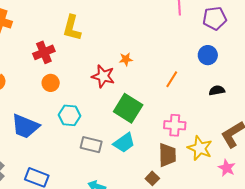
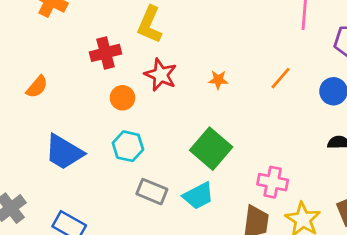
red star: (103, 76) -> (161, 75), moved
orange line: (172, 79) -> (281, 78), moved
orange circle: (51, 83) -> (122, 98), moved

